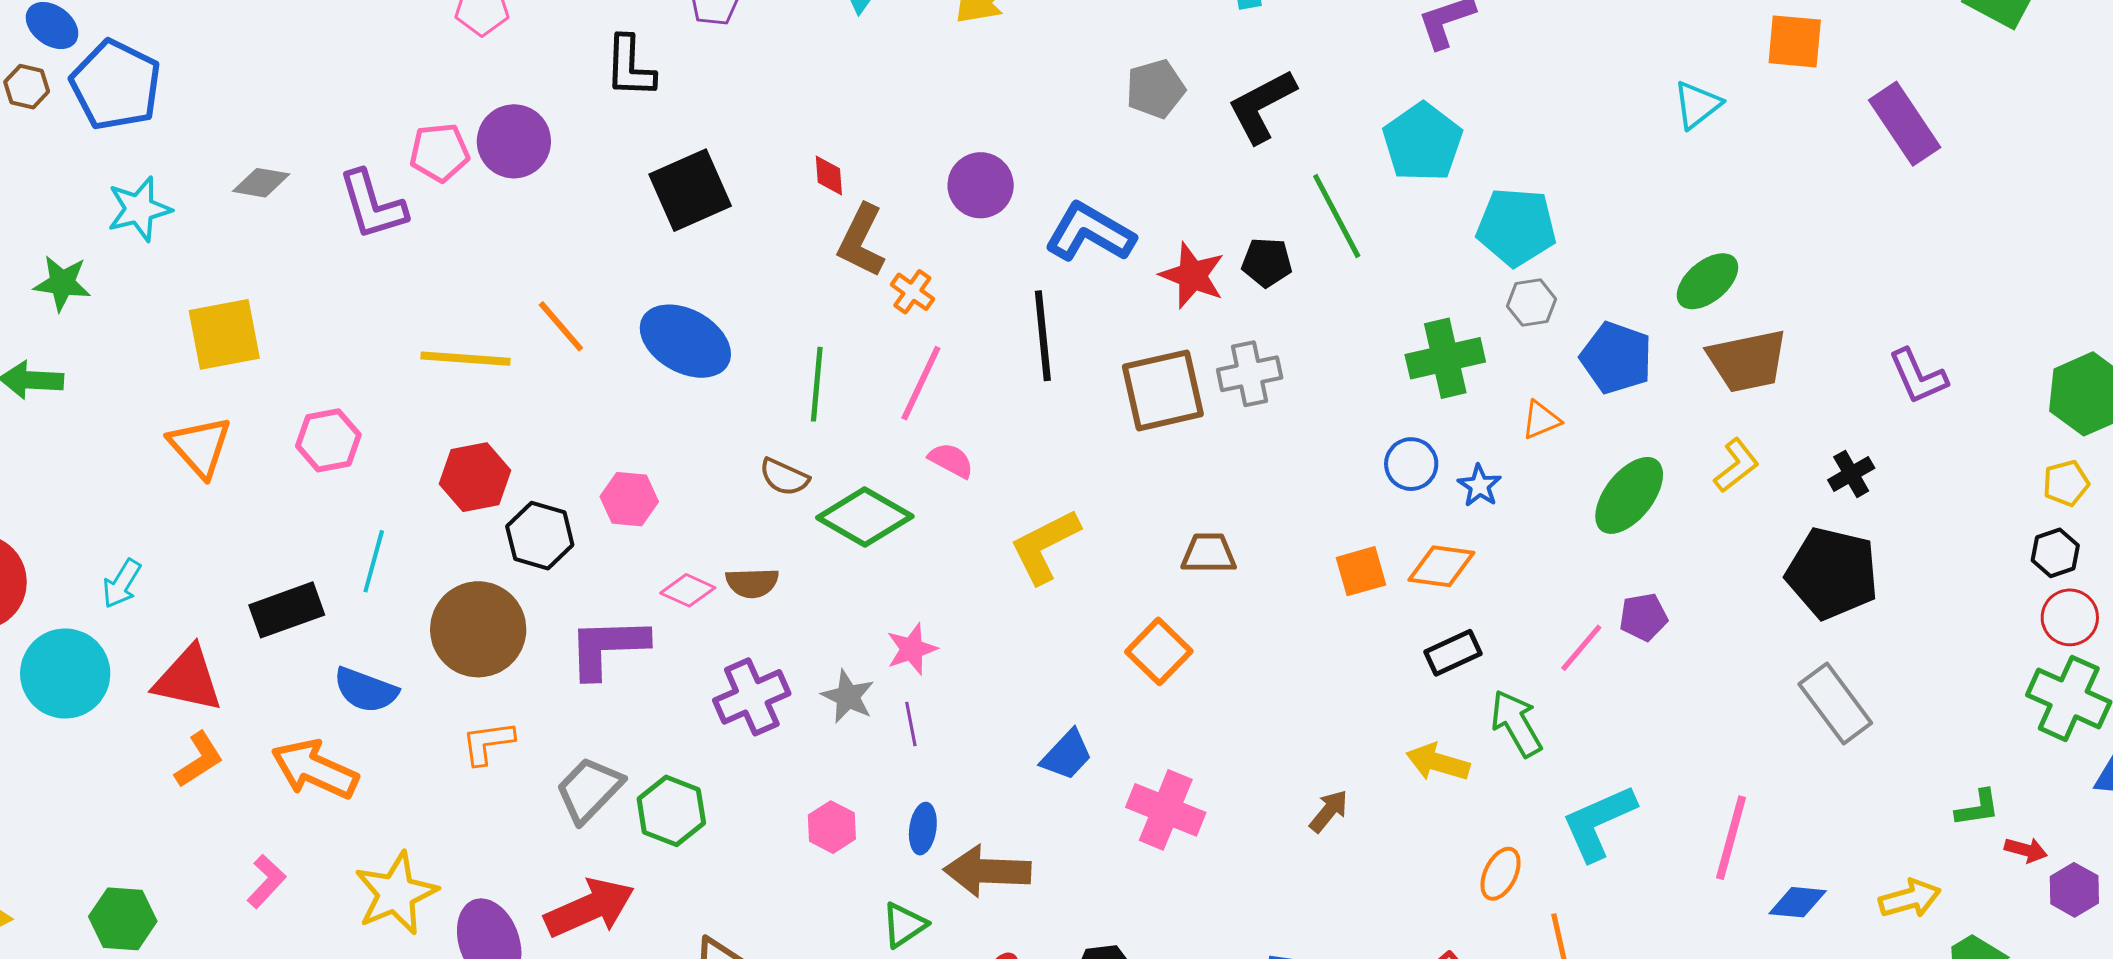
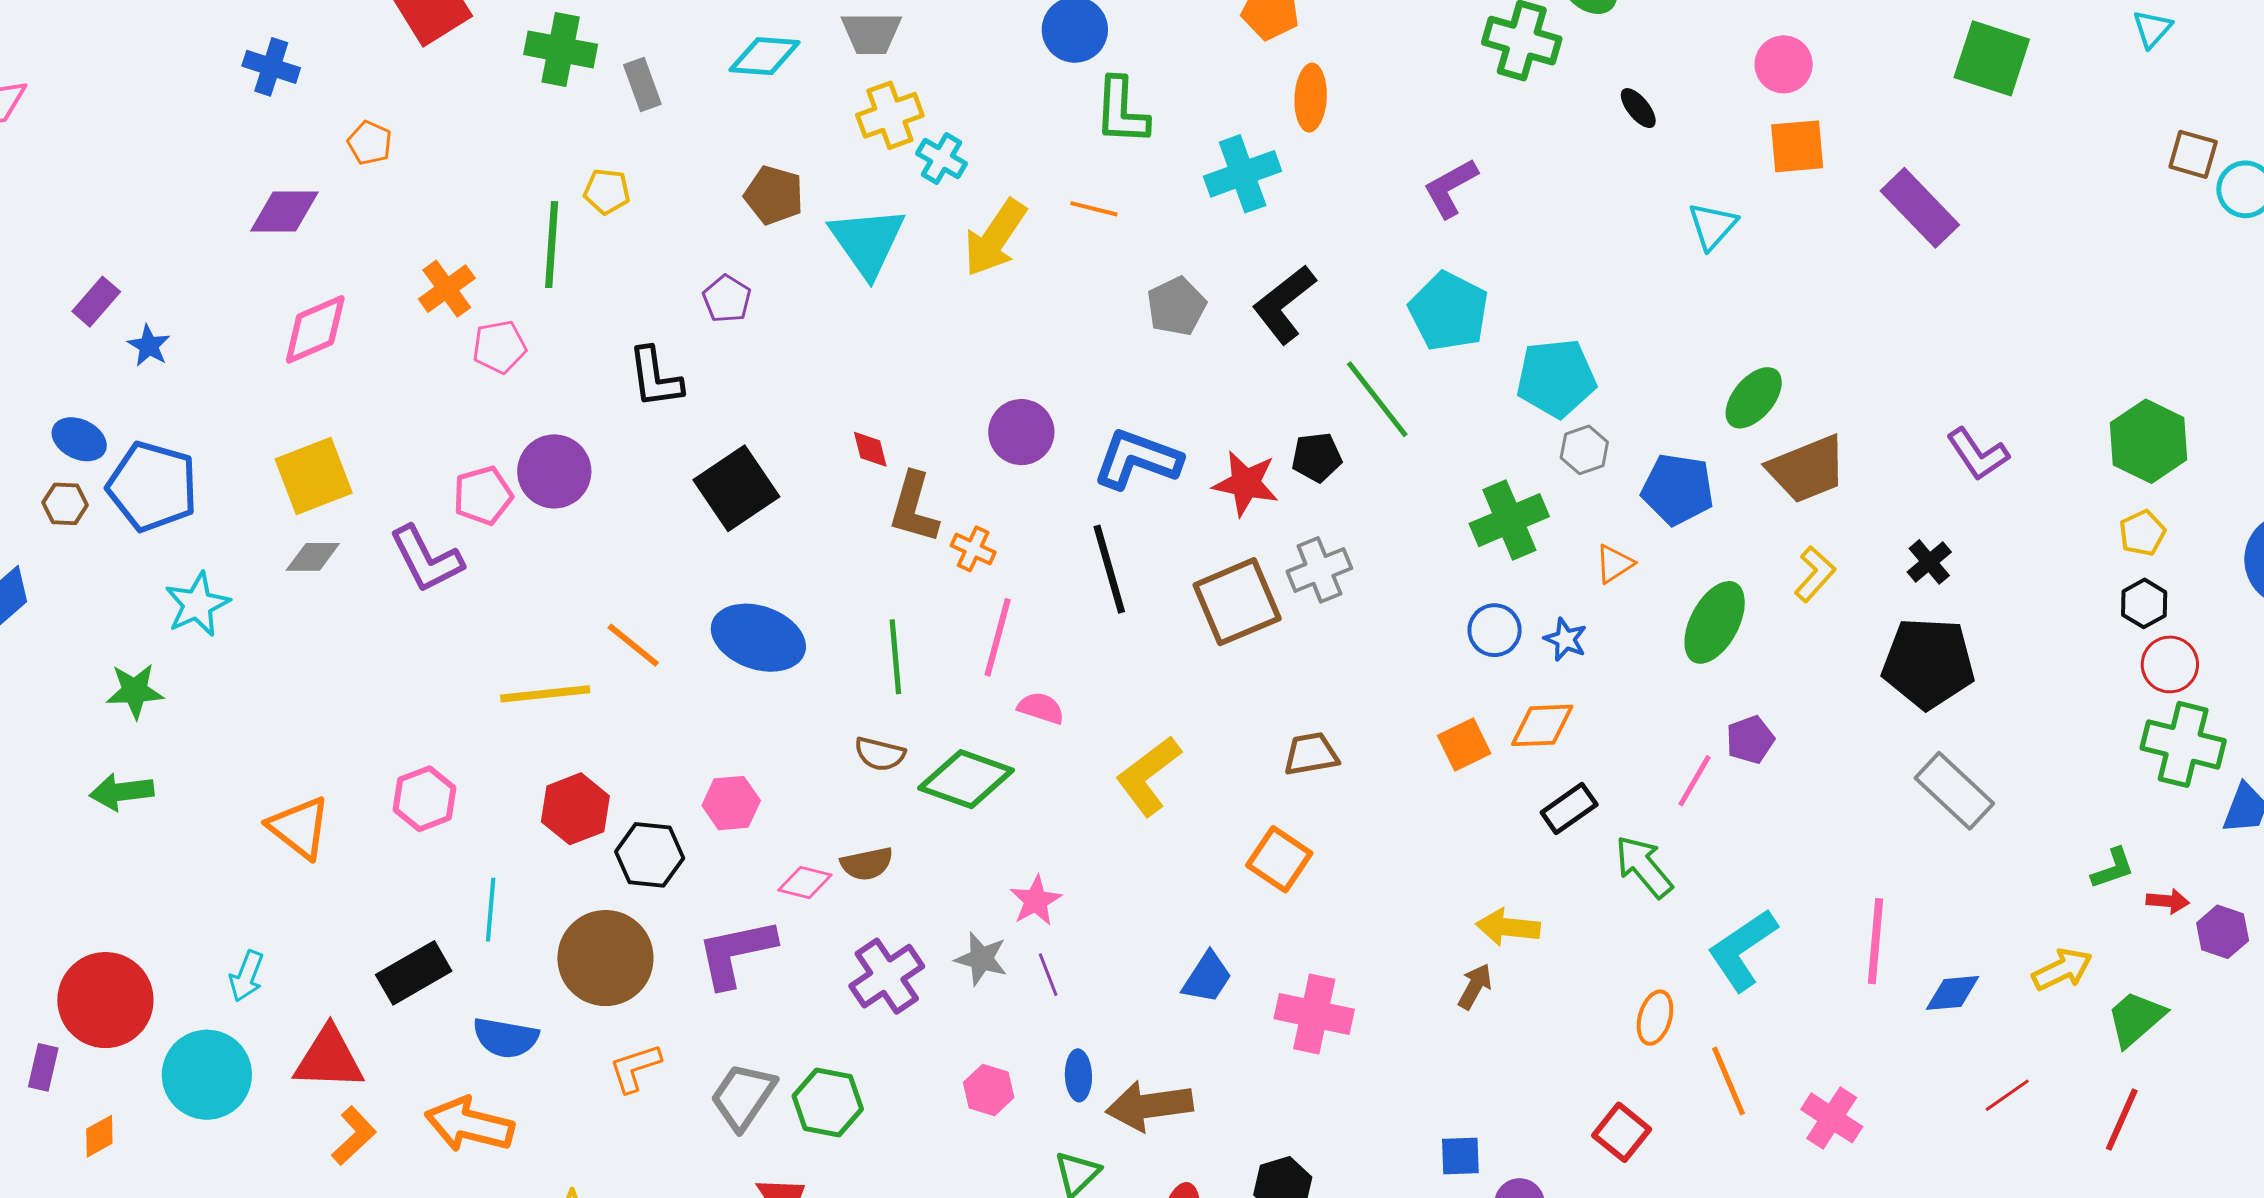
yellow square: (224, 334) -> (314, 476), moved
yellow arrow: (1438, 762) -> (1508, 927), moved

